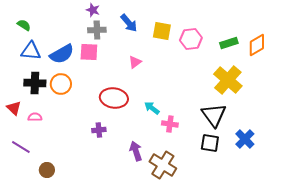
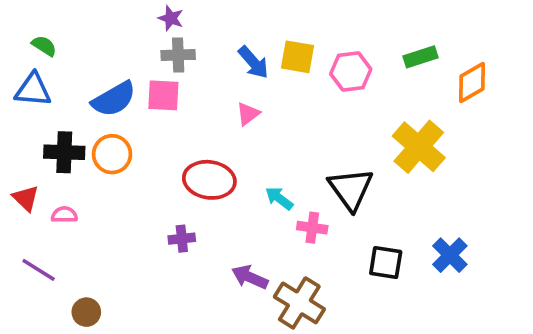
blue arrow: (129, 23) -> (253, 62), moved
green rectangle: (229, 43) -> (421, 57), moved
blue triangle: (31, 51) -> (33, 90), moved
black triangle: (214, 115) -> (351, 189), moved
purple arrow: (136, 151) -> (250, 277), turned -48

